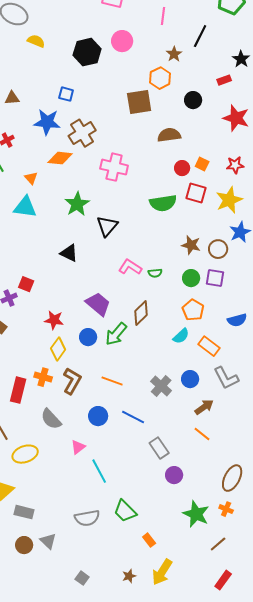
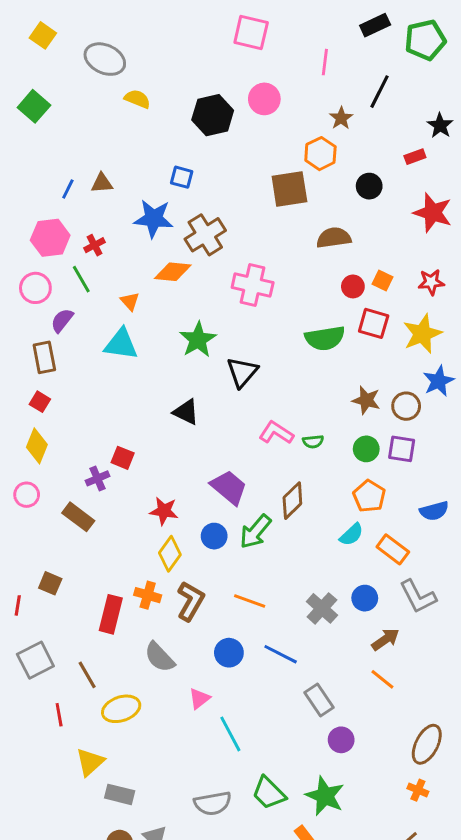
green star: (196, 514) -> (325, 796), moved

